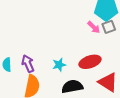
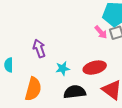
purple arrow: (28, 64) -> (39, 48), moved

